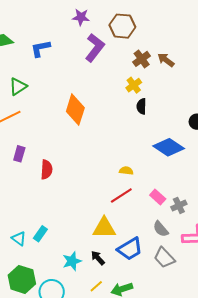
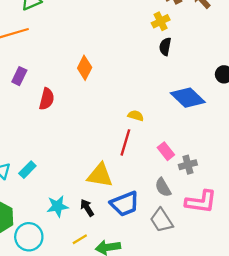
orange diamond: (75, 110) -> (85, 68), moved, size x0.7
red line: (121, 196) -> (125, 142), turned -50

